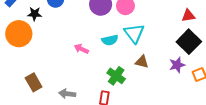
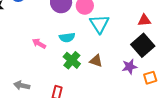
cyan triangle: (134, 33) -> (99, 24), moved
green cross: (116, 76) -> (72, 60), moved

